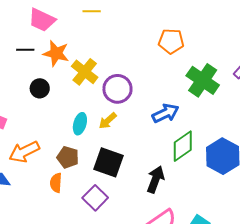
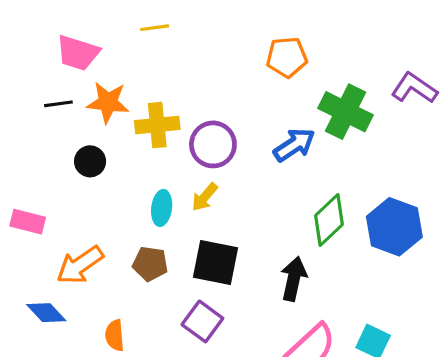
yellow cross: (85, 72) -> (157, 125), turned -36
blue arrow: (165, 113) -> (294, 145), moved
orange semicircle: (56, 183) -> (115, 335), moved

